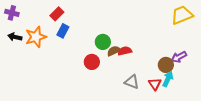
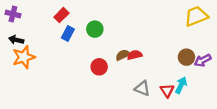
orange star: (36, 37) -> (24, 57), moved
green circle: (103, 42) -> (95, 29), moved
purple arrow: (179, 57) -> (203, 60), moved
brown circle: (166, 65) -> (186, 57), moved

